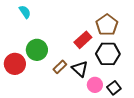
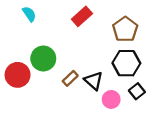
red rectangle: (83, 40) -> (82, 16), moved
black square: (114, 88) -> (137, 91), moved

